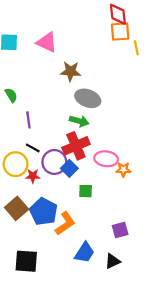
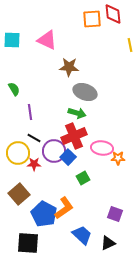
orange square: (120, 31) -> (92, 19), moved
green square: (86, 191) -> (83, 178), turned -32
blue pentagon: (44, 212) -> (44, 214), moved
purple square: (120, 230) -> (115, 214), turned 35
blue trapezoid: (85, 253) -> (82, 235), turned -80

